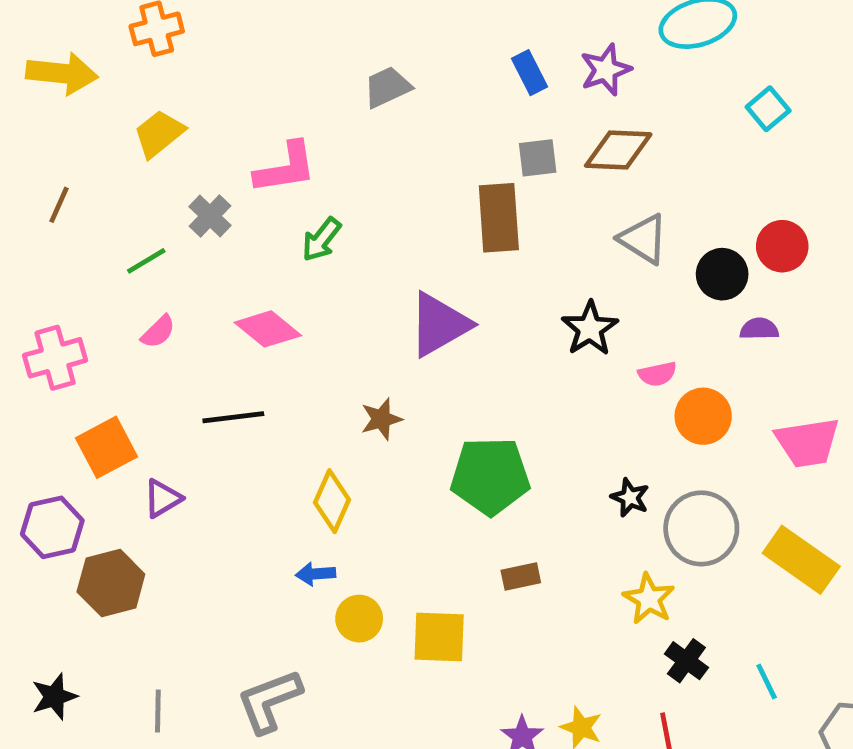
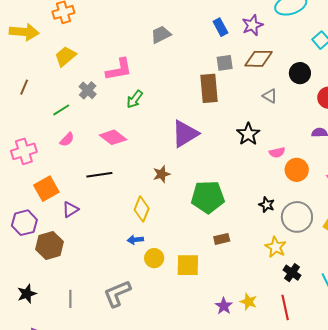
gray triangle: (643, 239) -> (270, 96), size x0.7
black circle: (722, 274) -> (300, 73), moved

